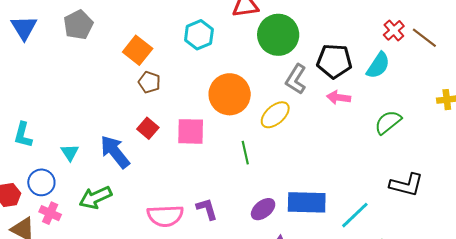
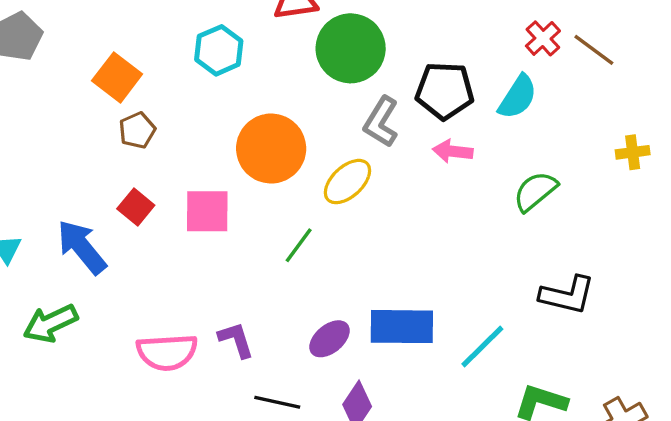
brown pentagon: (149, 82) -> (137, 130), turned 30
green line: (245, 153) -> (299, 245), turned 50

